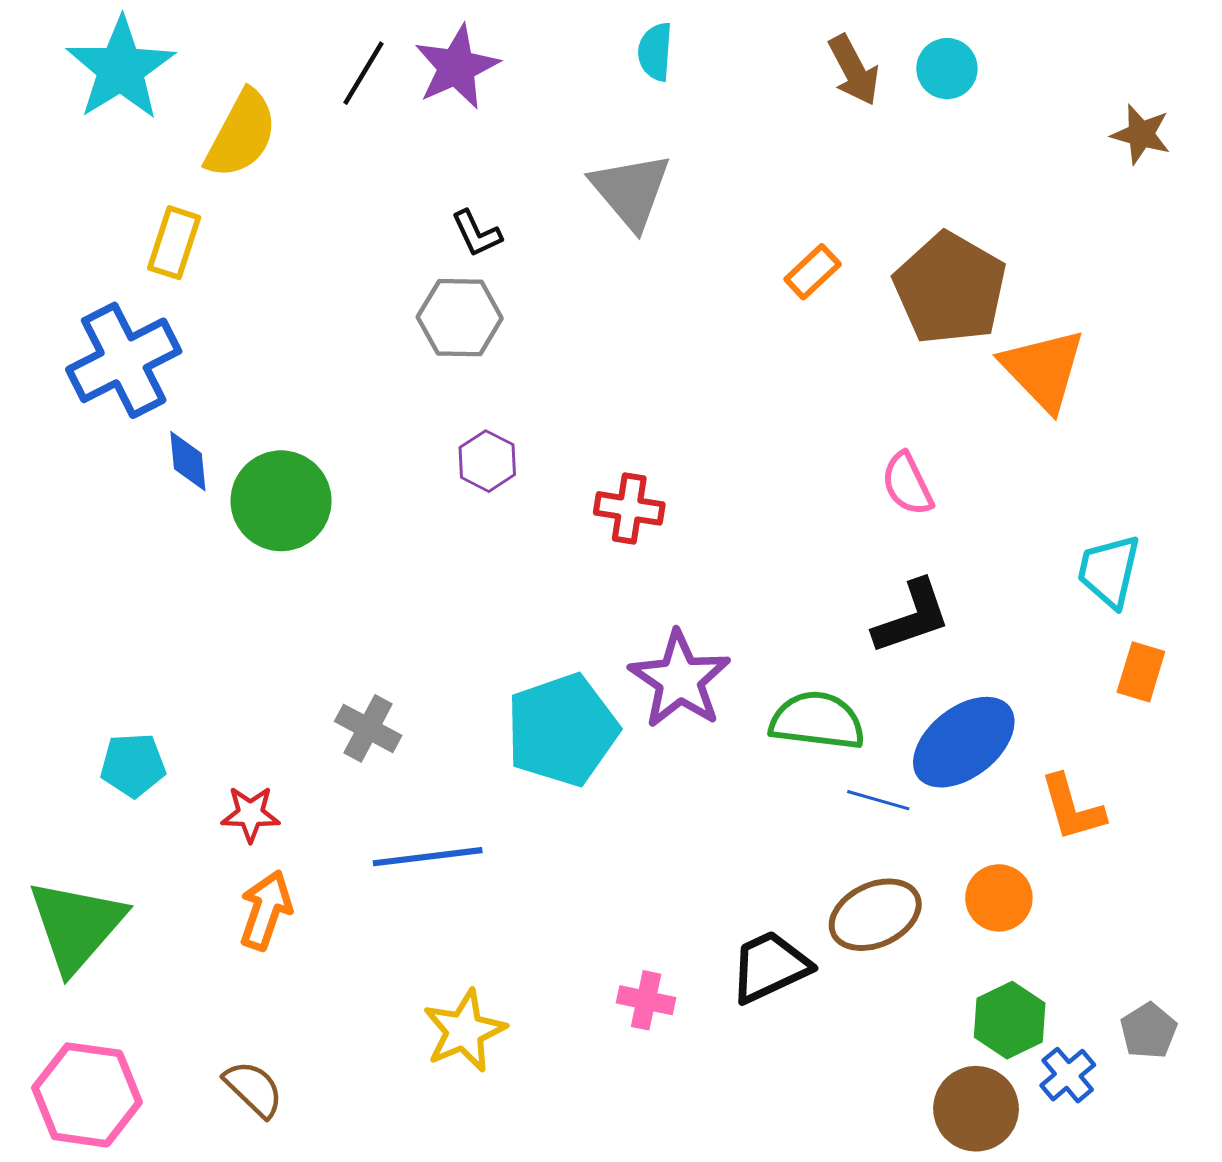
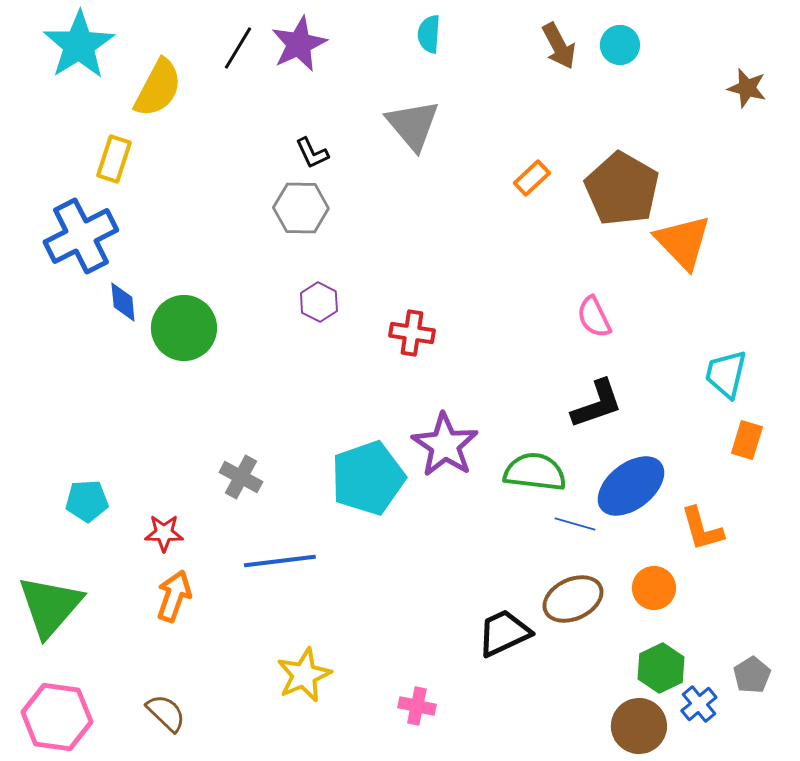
pink cross: (646, 1000) -> (417, 706), moved

